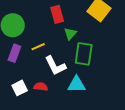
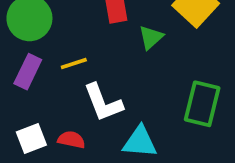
green triangle: (70, 34) -> (151, 37), moved
green rectangle: (84, 54) -> (202, 104), moved

